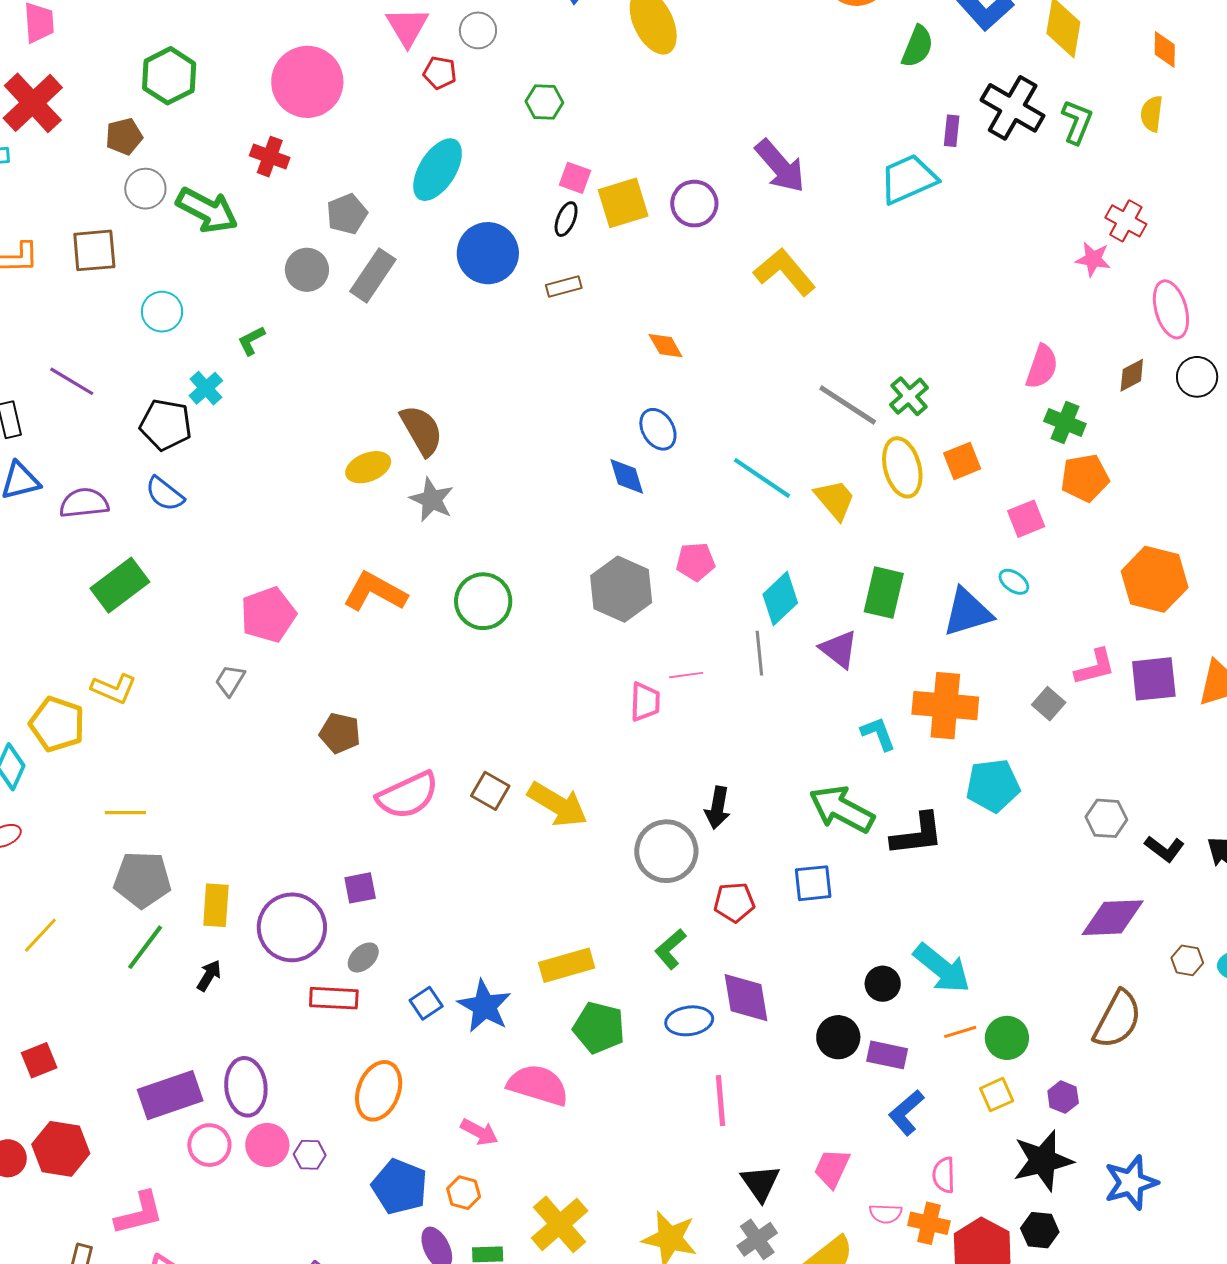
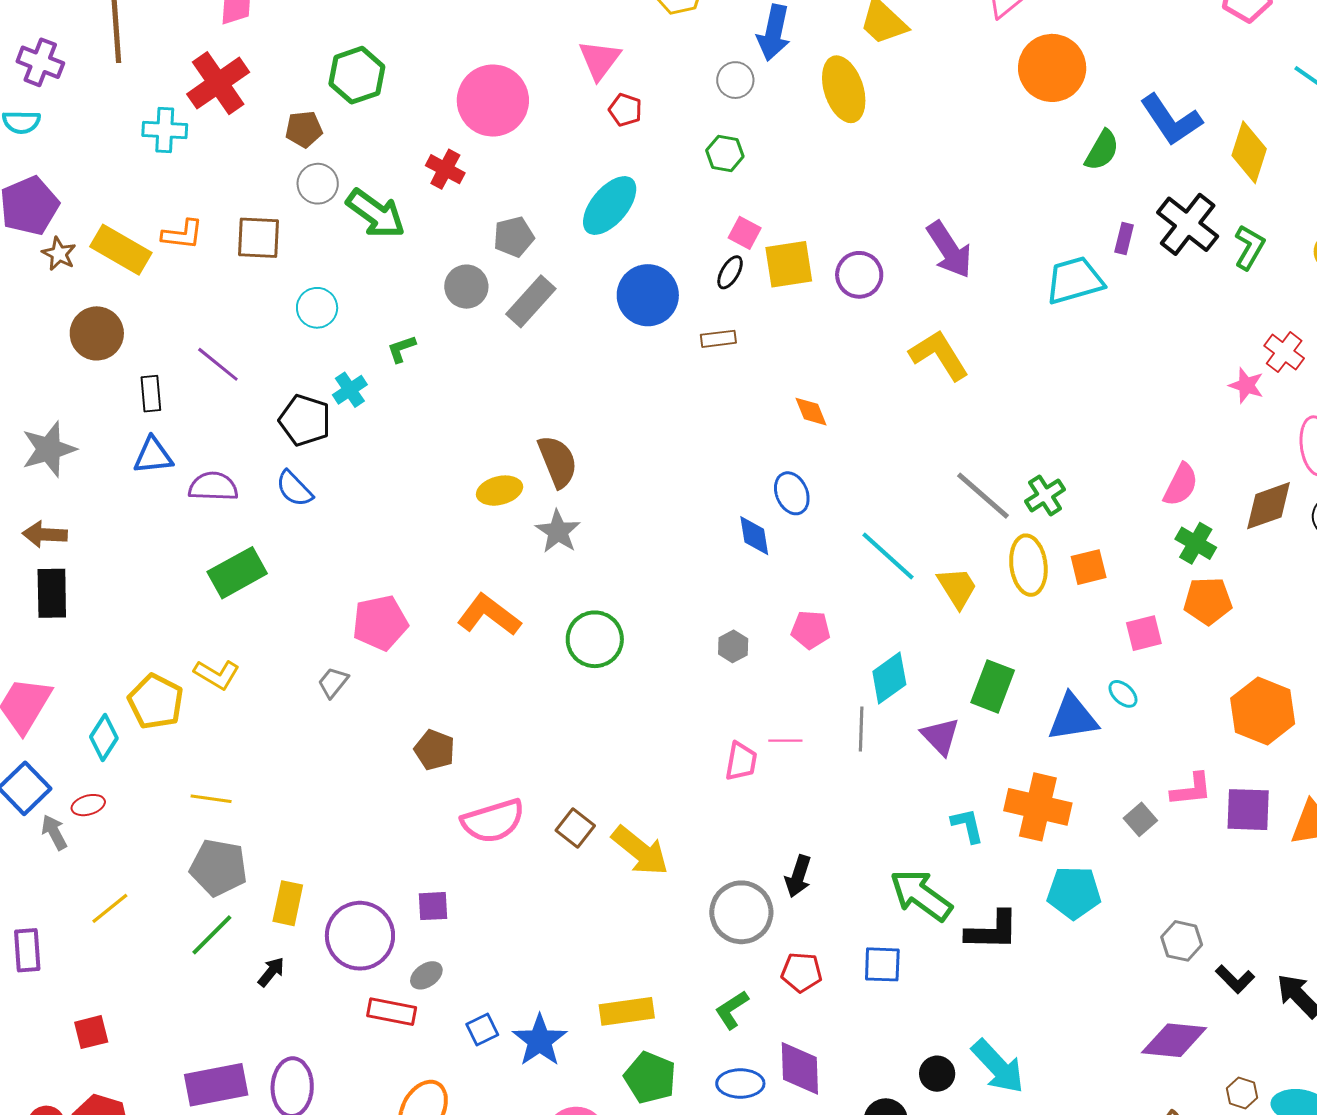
gray circle: (478, 30) -> (735, 80), moved
brown diamond: (1132, 375) -> (1269, 506), size x1.6
gray hexagon: (621, 589) -> (733, 646), size x0.5

